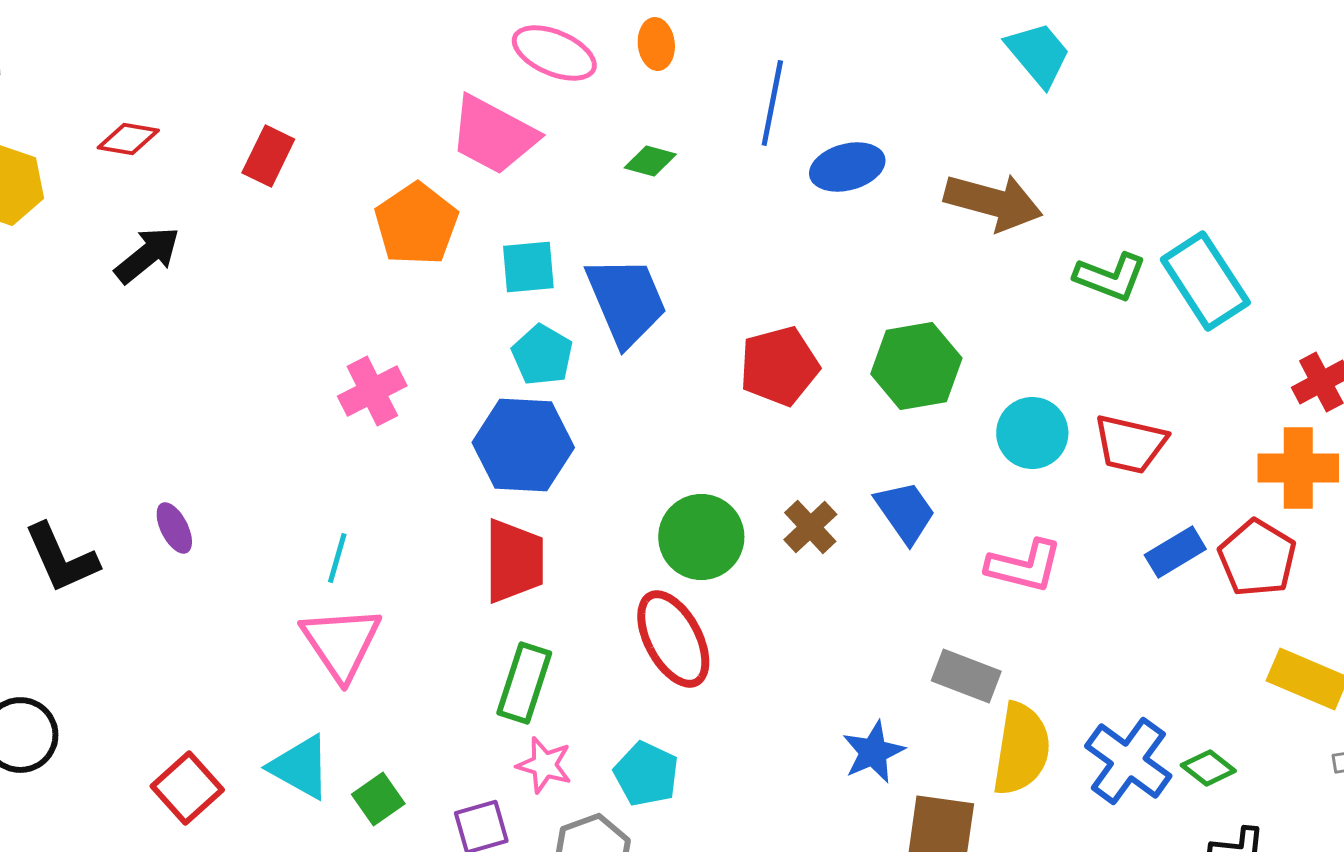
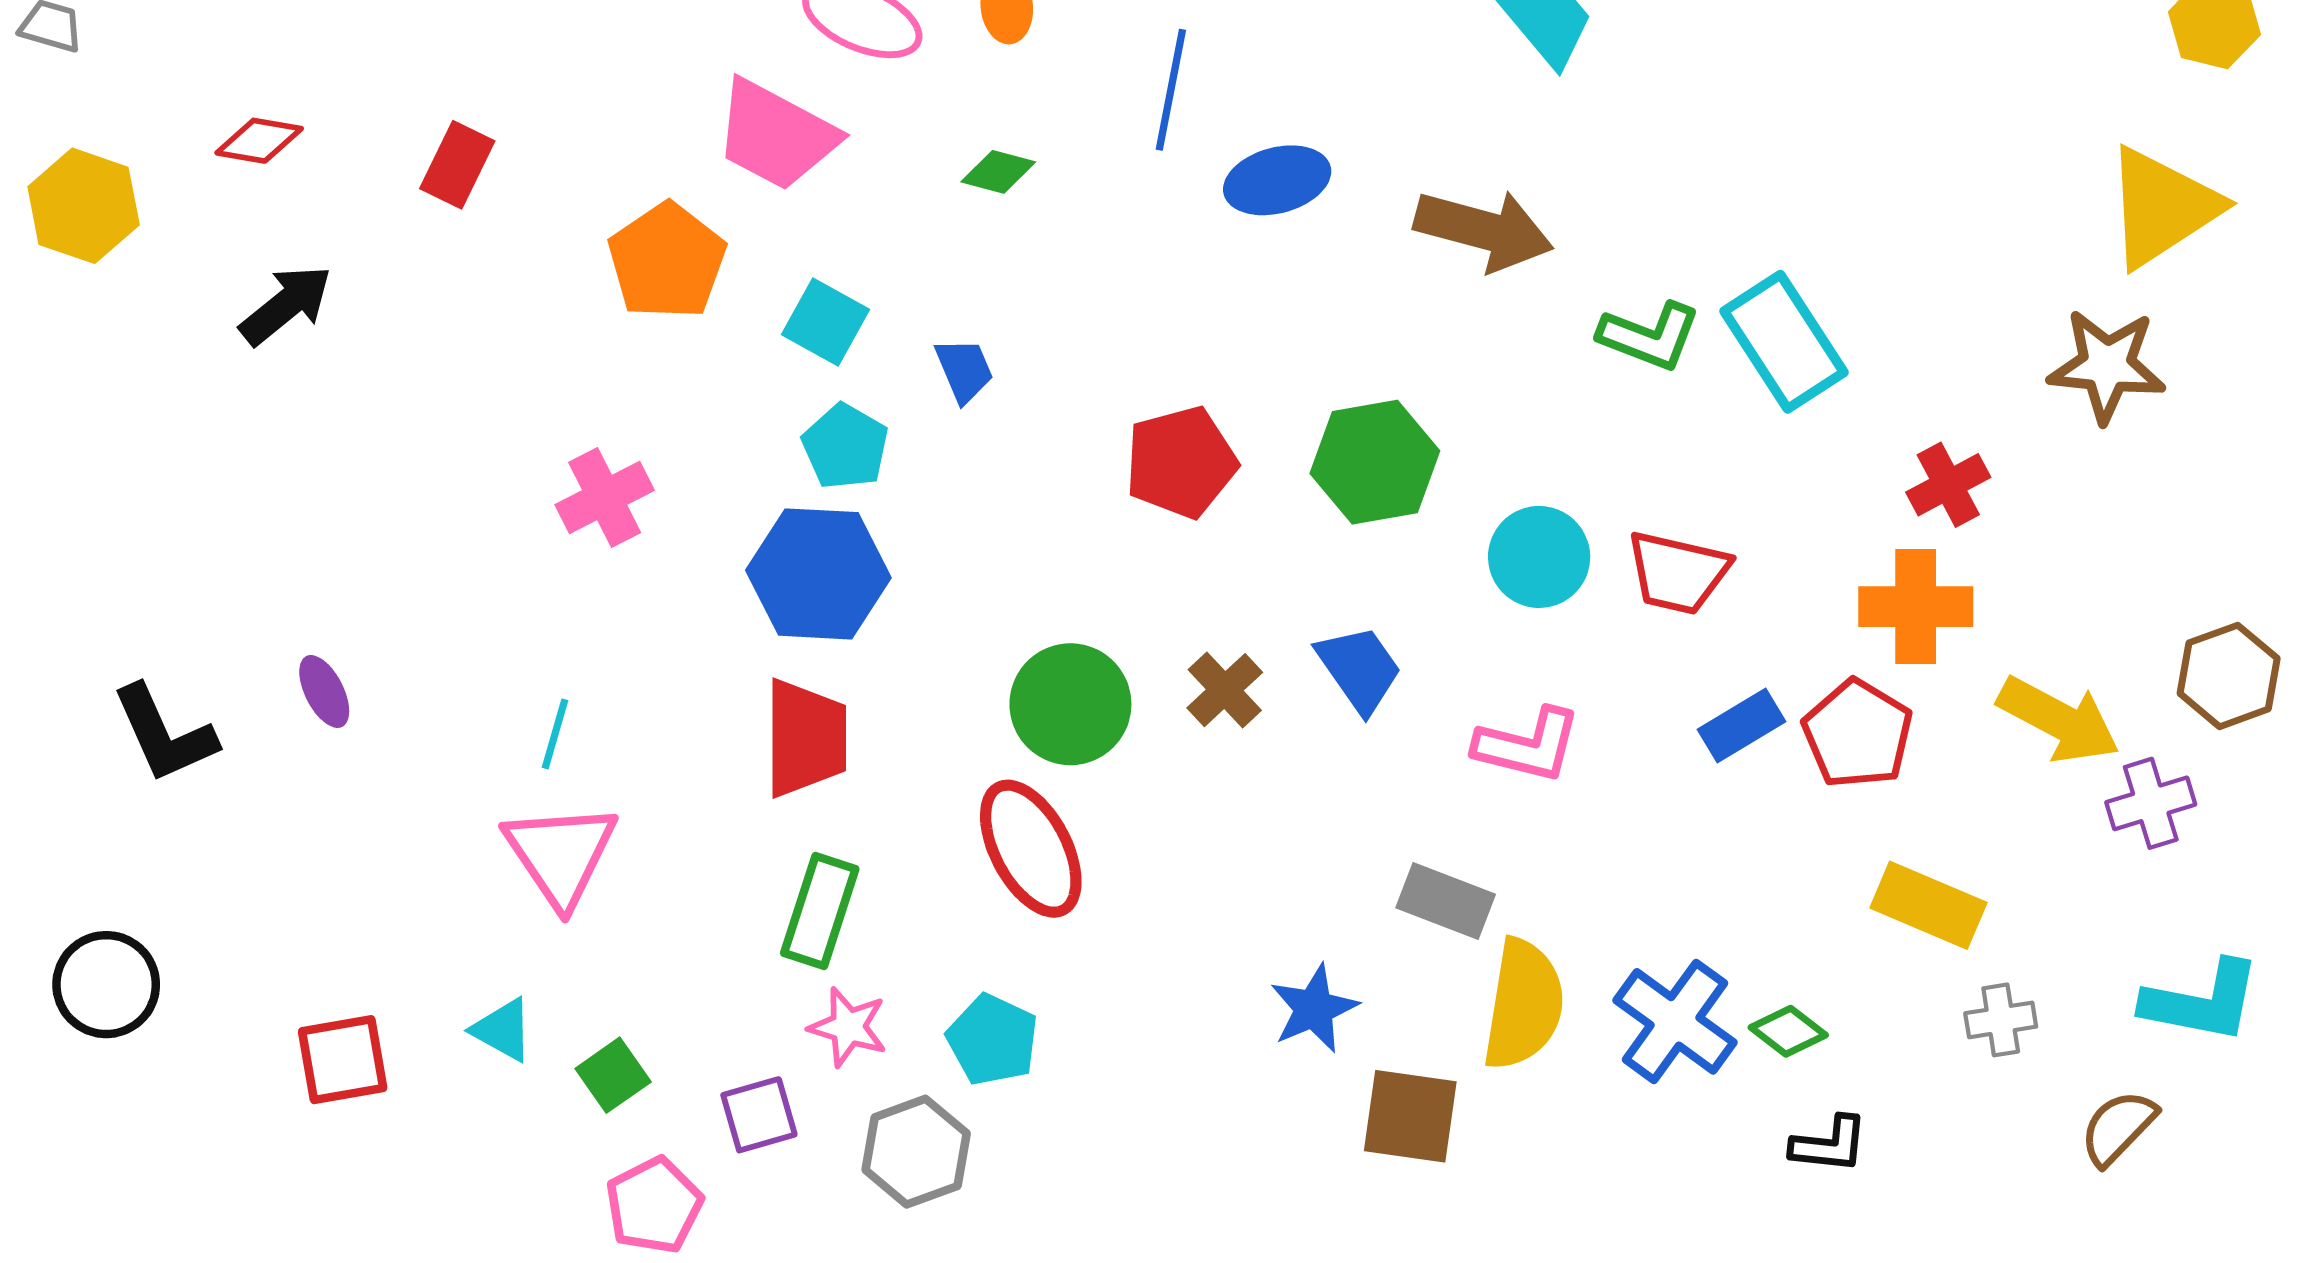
cyan square: (528, 267) -> (825, 322), turned 34
blue trapezoid: (626, 301) -> (964, 370), size x0.5
cyan triangle: (300, 767) -> (503, 1030), size x0.7
red square: (187, 788) -> (343, 1060), turned 32

